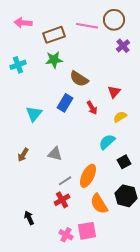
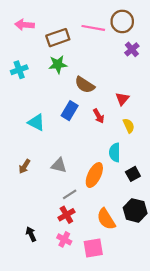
cyan triangle: (34, 114) -> (36, 122), turned -42
yellow semicircle: (120, 117) -> (129, 126), turned 96
cyan semicircle: (107, 142) -> (115, 152), turned -48
orange ellipse: (88, 176) -> (94, 175), moved
pink cross: (66, 235) -> (64, 239), moved

